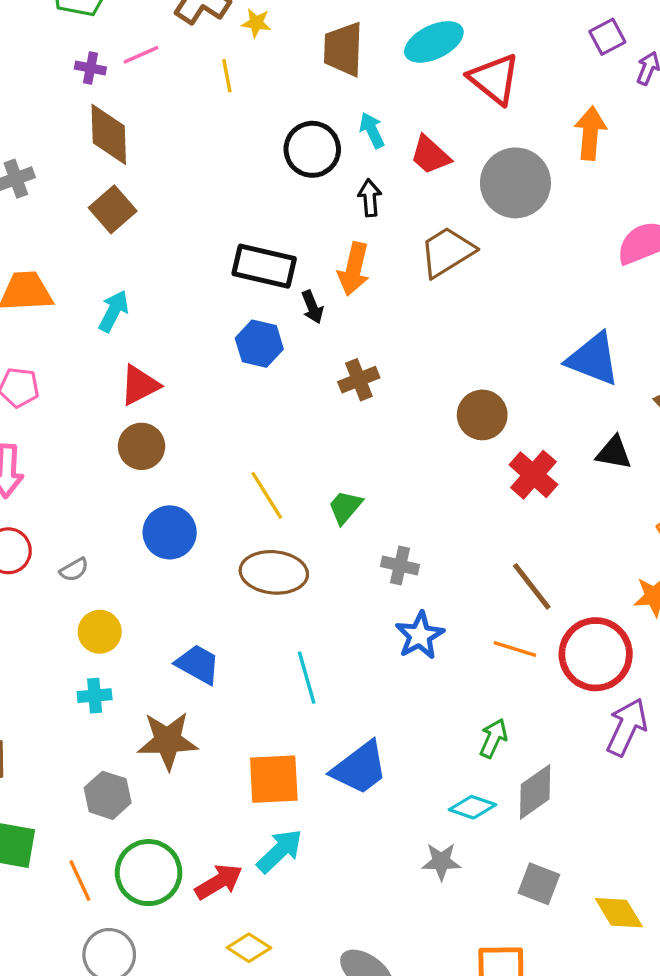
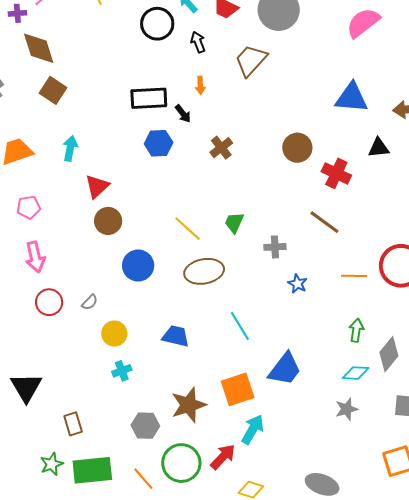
orange arrow: (354, 269) -> (200, 85), size x0.6
brown line: (532, 586) -> (324, 222), moved
blue star: (420, 635) -> (298, 284), size x0.7
brown star: (168, 741) -> (189, 405), moved

